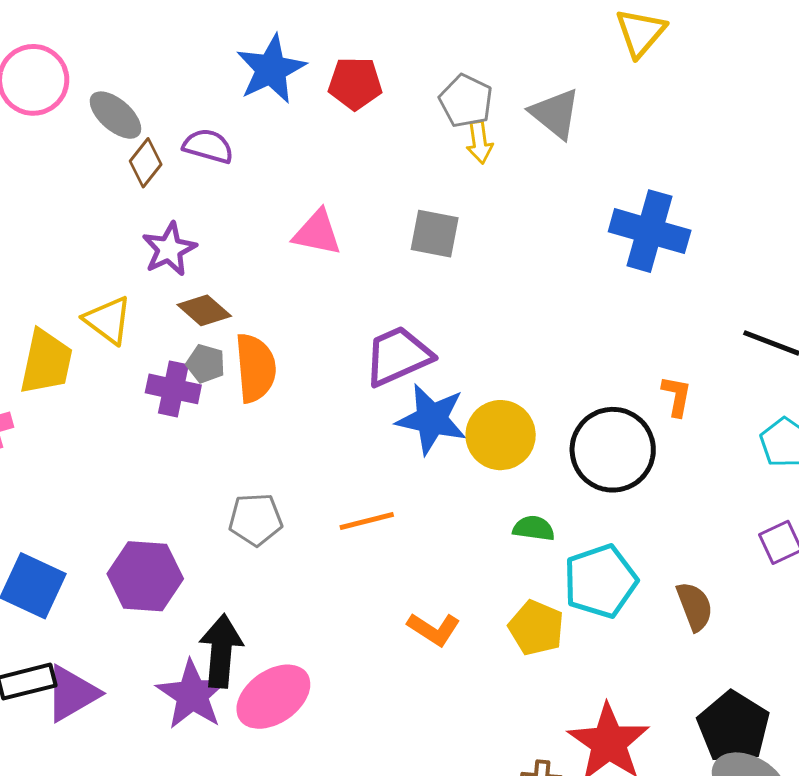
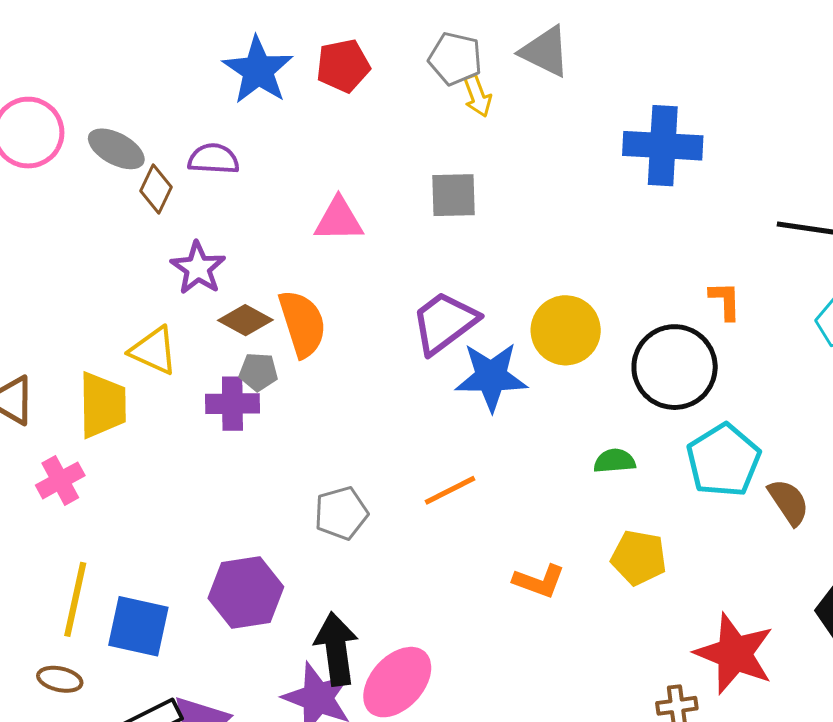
orange semicircle: (255, 368) -> (302, 324), moved
yellow circle: (501, 435) -> (566, 330), moved
cyan pentagon: (600, 581) -> (723, 460), moved

